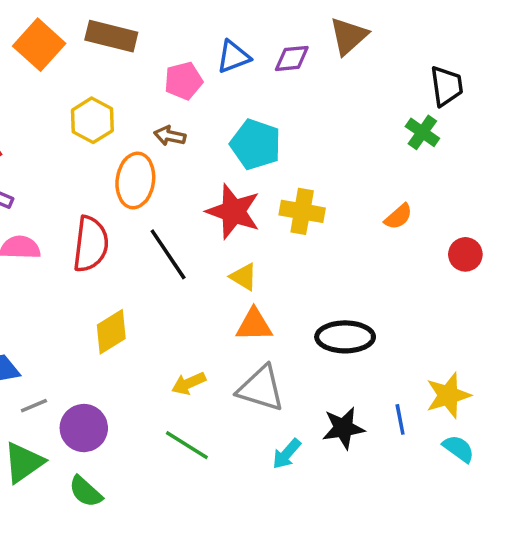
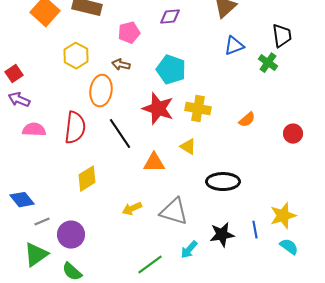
blue triangle: (233, 57) -> (234, 46), moved
purple diamond: (292, 58) -> (170, 17), moved
orange semicircle: (398, 217) -> (247, 120), moved
yellow triangle: (244, 277) -> (188, 147), moved
orange triangle: (254, 325) -> (154, 163), moved
green line: (187, 445) -> (150, 265), moved, turned -68

